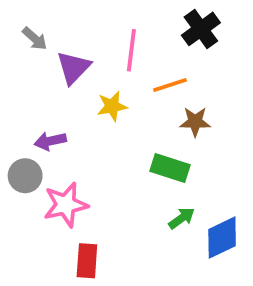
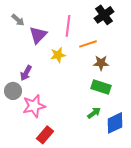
purple arrow: (50, 141) -> (26, 73), turned -49
green rectangle: (170, 168) -> (101, 87), moved
red rectangle: (87, 261) -> (45, 135), turned 36

